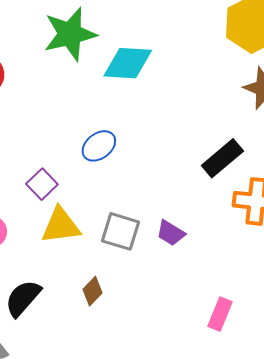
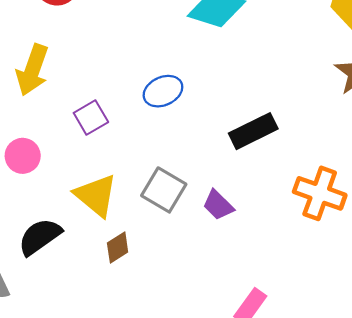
black rectangle: (222, 158) -> (253, 131), moved
yellow triangle: (61, 226) -> (96, 195), moved, turned 33

